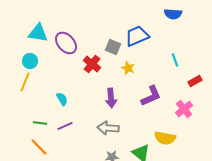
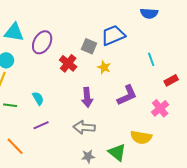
purple ellipse: (66, 43) -> (42, 42), turned 70
green line: (40, 123) -> (10, 105), moved

